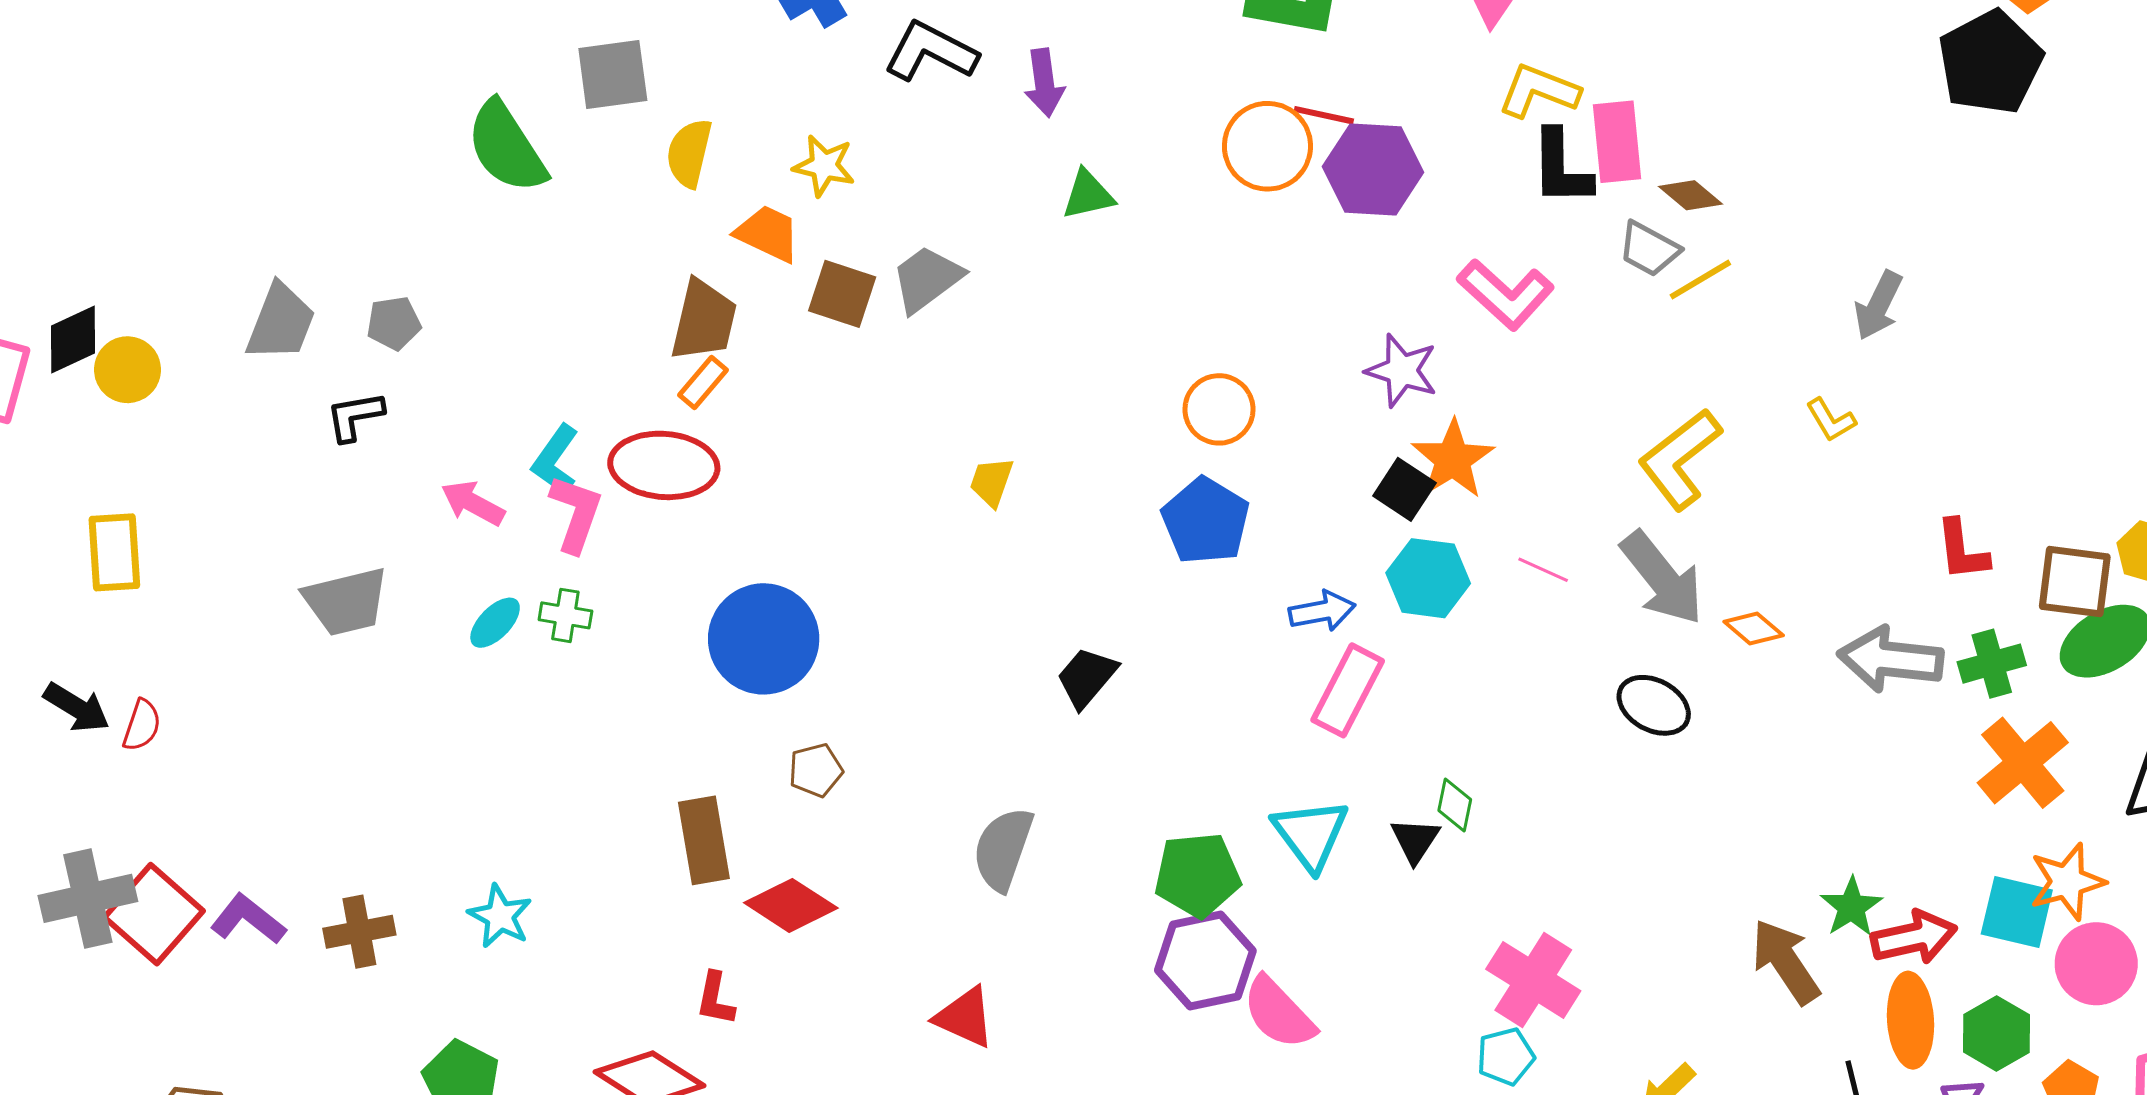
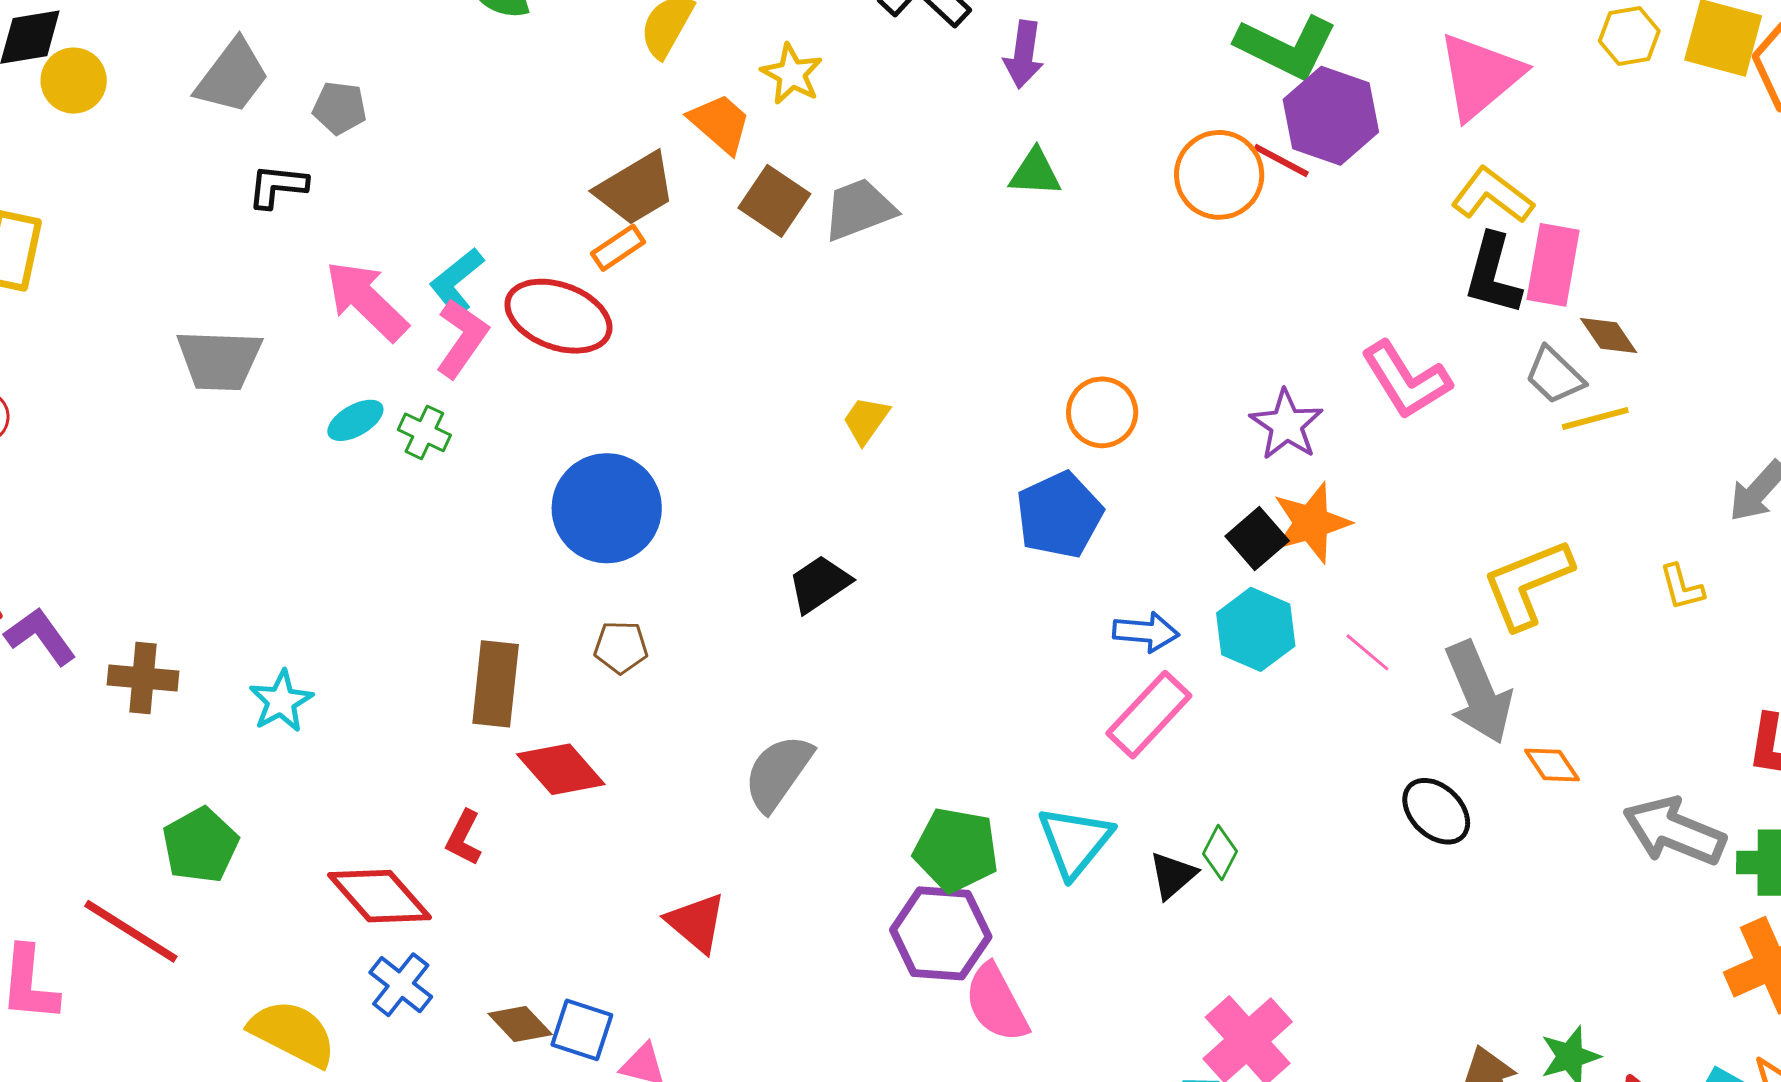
purple hexagon: (1373, 169) -> (1331, 116), moved
brown trapezoid: (704, 320) -> (636, 189), turned 30
pink arrow: (473, 503) -> (367, 301), size x1.5
black trapezoid: (1087, 677) -> (819, 584), moved

